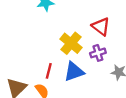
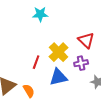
red line: (49, 71) -> (36, 62), moved

